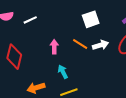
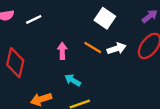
white square: (91, 19) -> (105, 18), turned -36
cyan arrow: (63, 72) -> (73, 80), turned -32

